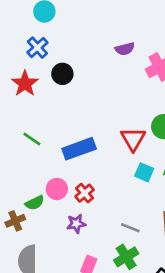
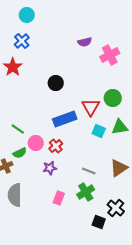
black circle: (62, 74) -> (56, 83), moved
green line: (32, 139) -> (18, 129), moved
blue rectangle: (79, 149) -> (65, 119), moved

